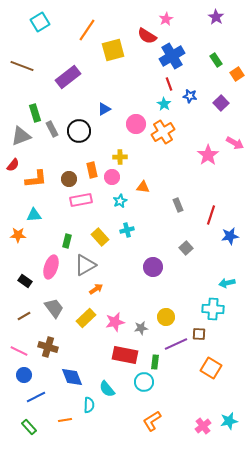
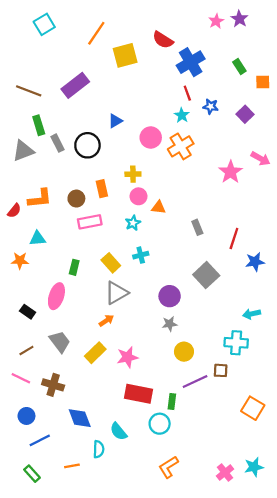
pink star: (166, 19) -> (216, 21), moved
brown line: (22, 66) -> (29, 91), moved
orange square: (237, 74) -> (263, 82), turned 32
red semicircle: (13, 165) -> (14, 211), moved
pink circle: (112, 177) -> (138, 196), moved
gray square: (186, 248) -> (206, 275), size x1.6
gray triangle: (85, 265) -> (116, 293), moved
gray star: (141, 328) -> (170, 324), moved
pink line: (19, 351) -> (21, 378), moved
orange square: (211, 368) -> (253, 408), moved

